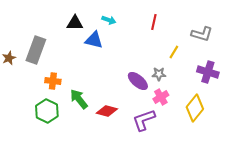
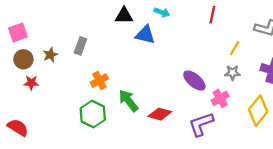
gray rectangle: (36, 50) -> (80, 46), size x0.6
gray star: (159, 74) -> (232, 73), moved
orange cross: (53, 81) -> (99, 81), turned -35

